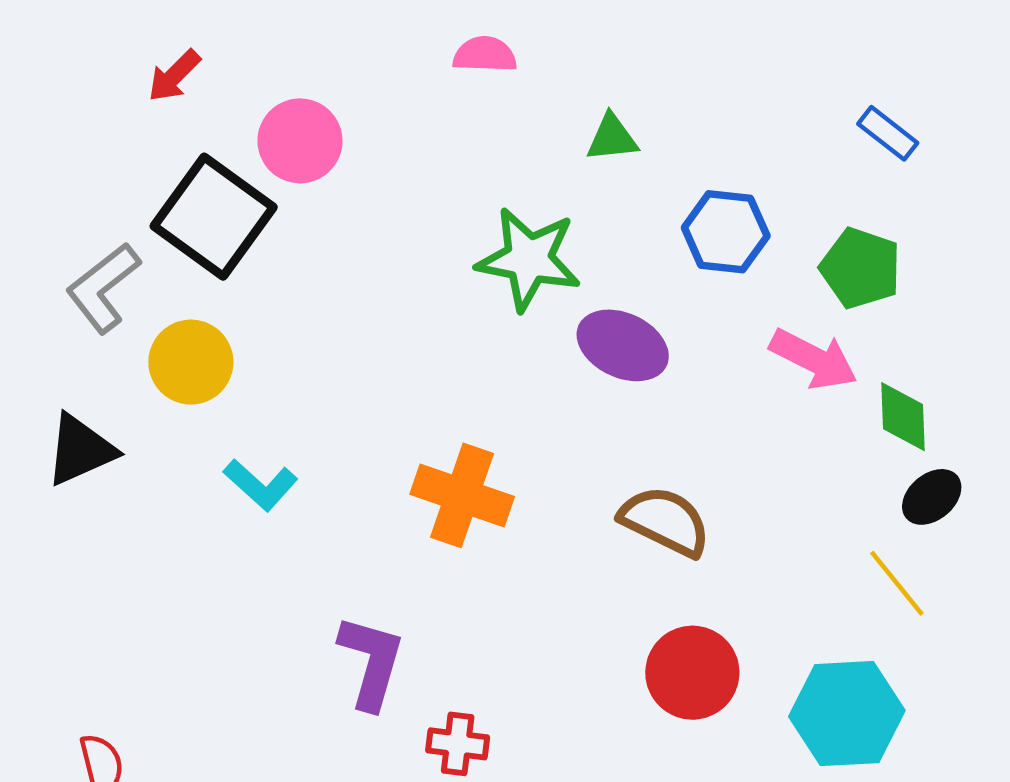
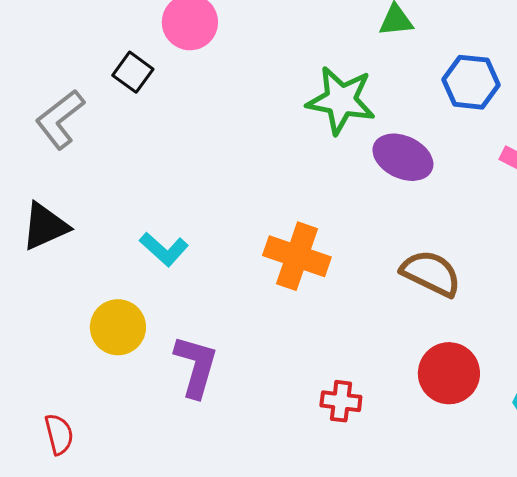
black square: (214, 217) -> (133, 72), size x0.5
yellow circle: (191, 362) -> (118, 327), moved
purple L-shape: (371, 662) -> (196, 366), moved
red cross: (458, 744) -> (341, 401), moved

